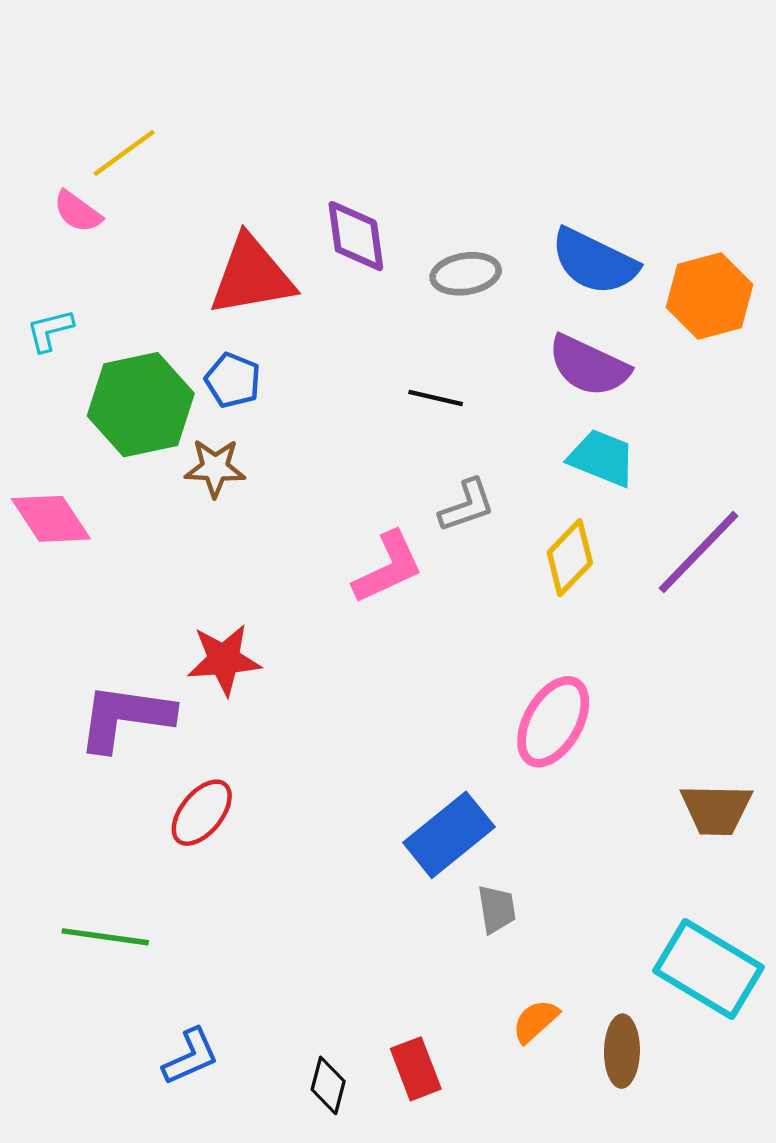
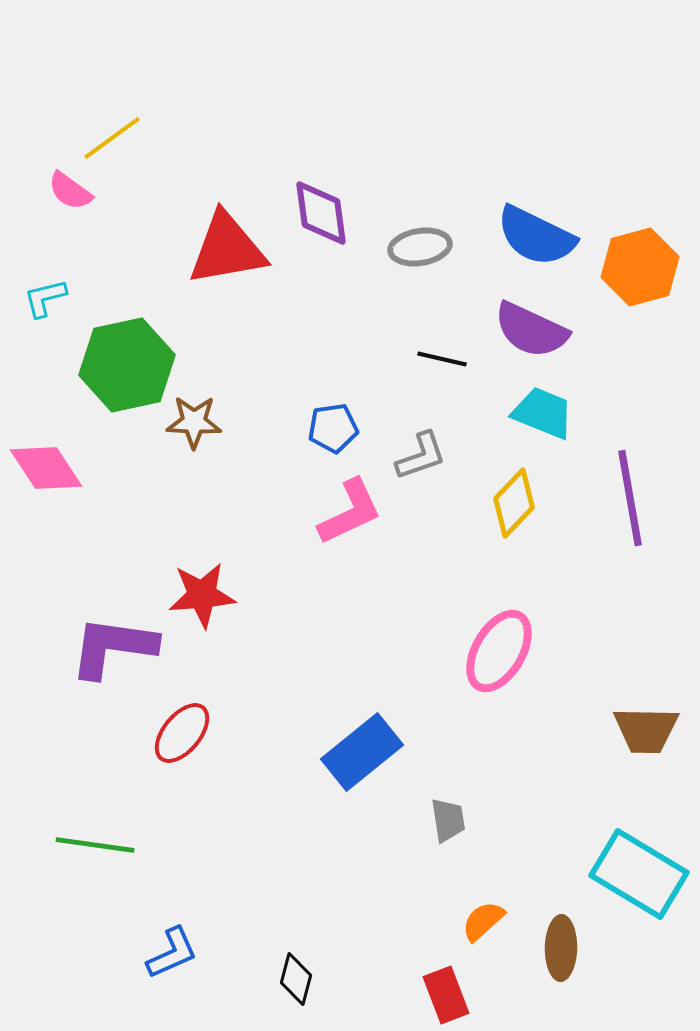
blue pentagon: (233, 380) -> (333, 428), moved, turned -30
black line: (436, 398) -> (442, 359), moved
purple line: (698, 552) -> (630, 498), turned -54
blue rectangle: (449, 835) -> (362, 752), moved
red rectangle: (416, 1069) -> (446, 995), moved

